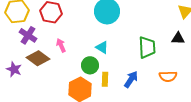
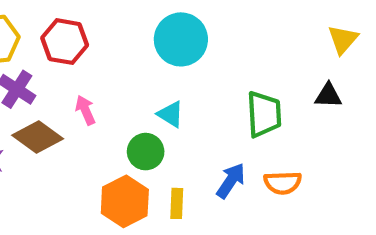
orange semicircle: (168, 76) -> (283, 183), moved
yellow rectangle: (105, 79) -> (177, 203), moved

